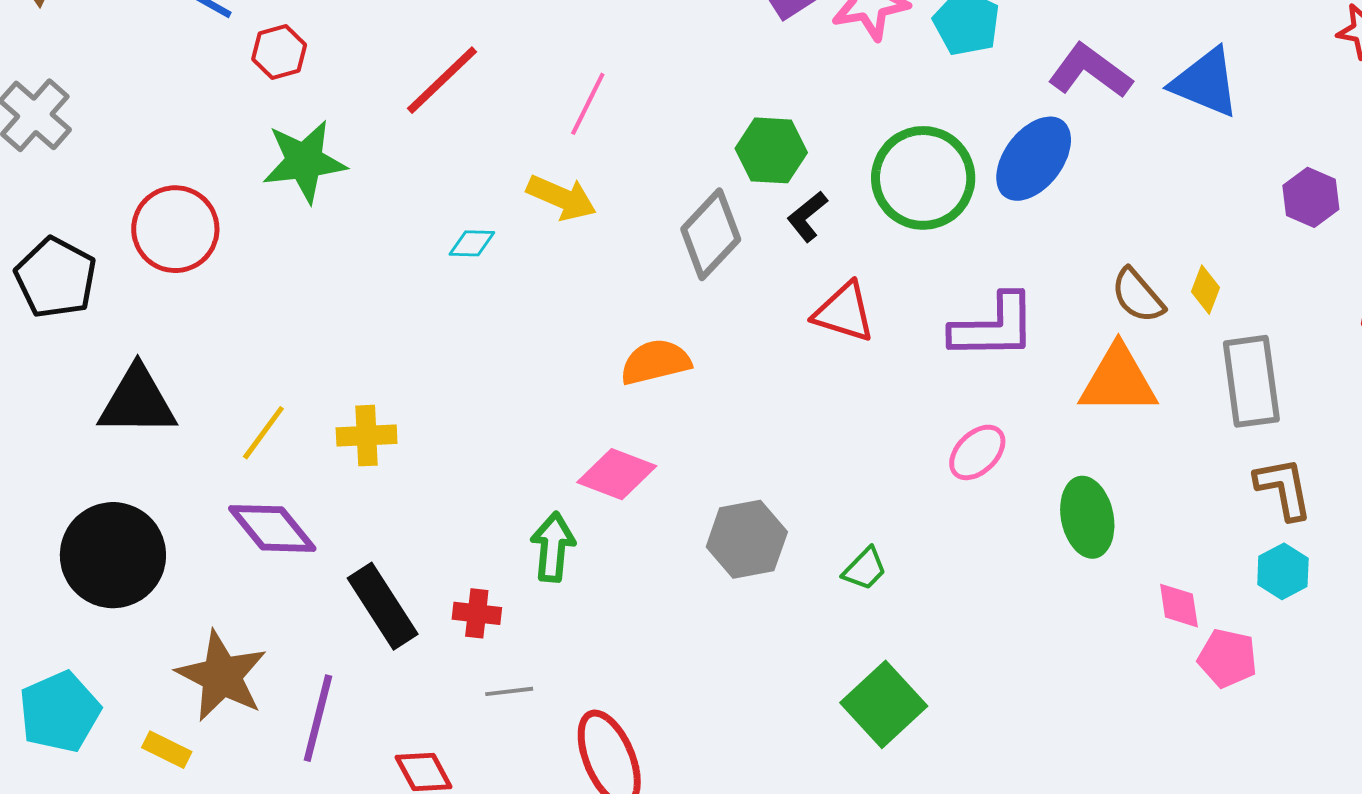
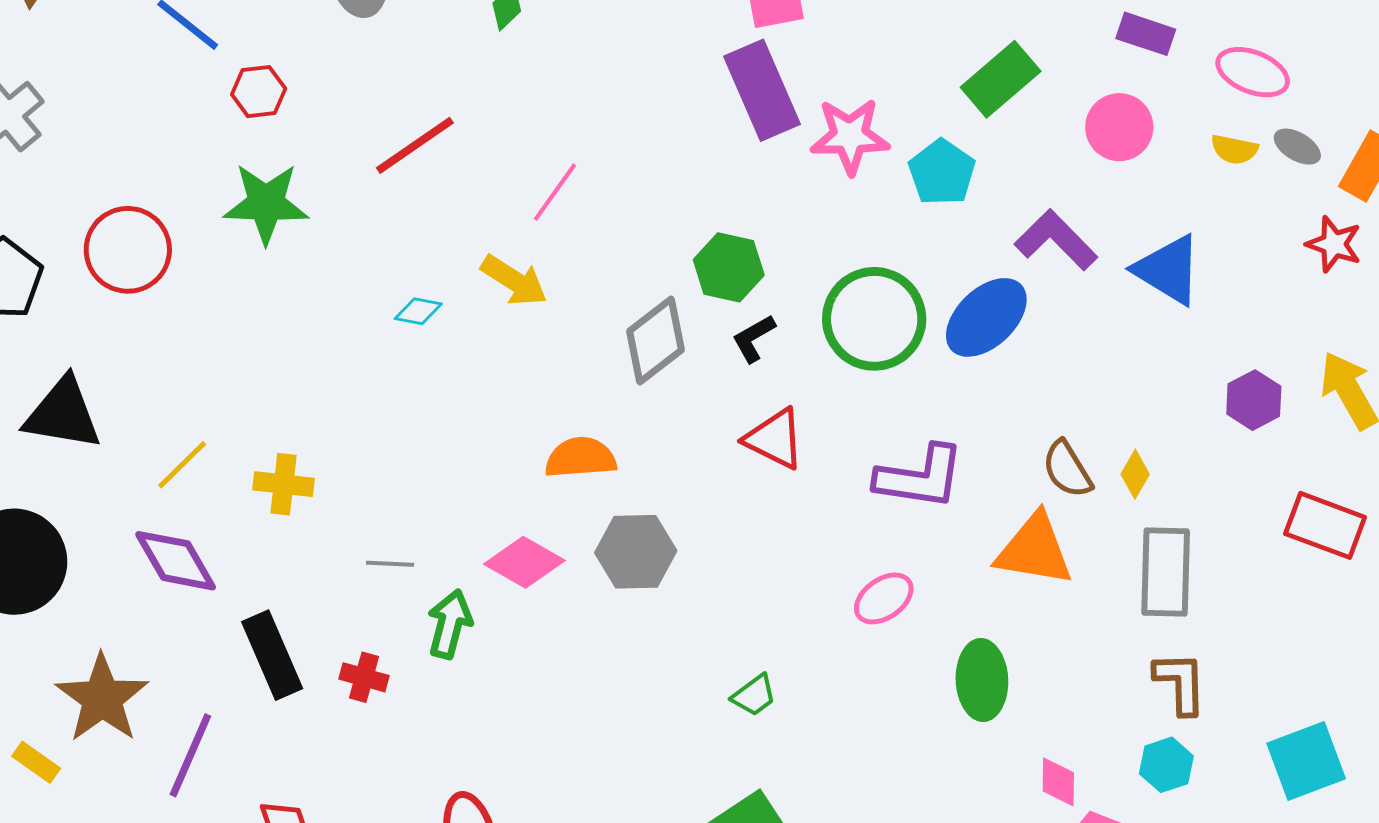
gray hexagon: (747, 539) -> (636, 552), moved
gray line: (509, 691) -> (390, 564), moved

